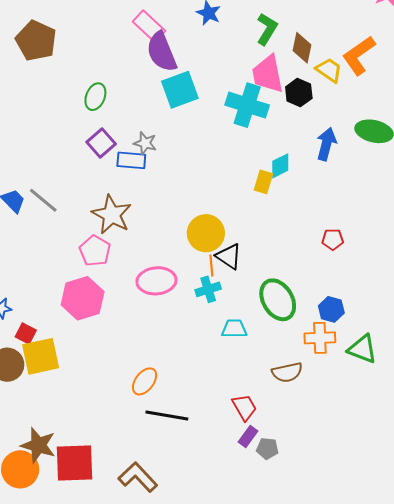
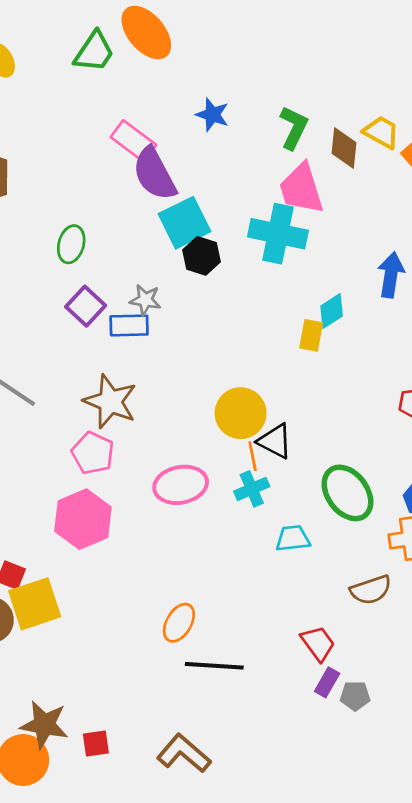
yellow trapezoid: (329, 70) -> (381, 132), moved
black hexagon: (299, 93) -> (201, 256), moved
red square: (74, 463) -> (96, 744), size x0.5

